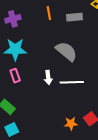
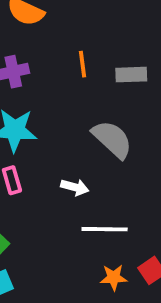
white arrow: (48, 77) -> (75, 187), turned -72
white line: (72, 82) -> (105, 229), moved

